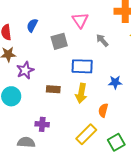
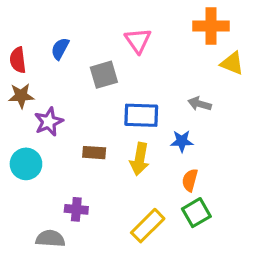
gray arrow: (102, 40) -> (200, 104), moved, turned -32
blue star: (115, 82) -> (182, 141), moved
orange semicircle: (103, 110) -> (190, 180), moved
green square: (116, 142) -> (196, 213), moved

